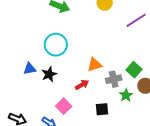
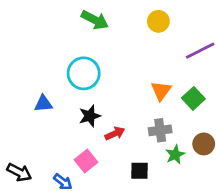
orange triangle: (94, 65) -> (161, 91), moved, turned -42
green square: (134, 70) -> (193, 98), moved
black star: (49, 74) -> (90, 116), moved

